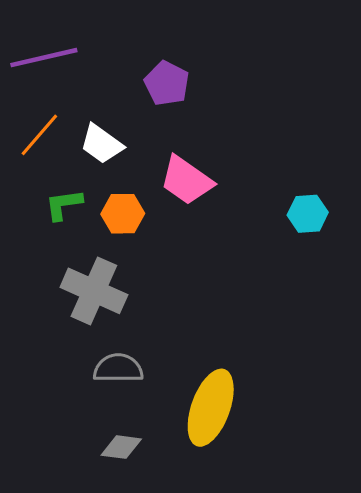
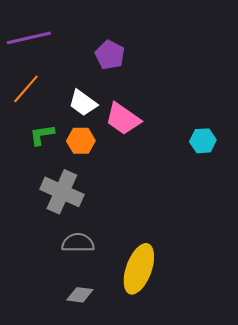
white trapezoid: (102, 144) -> (83, 103), moved

